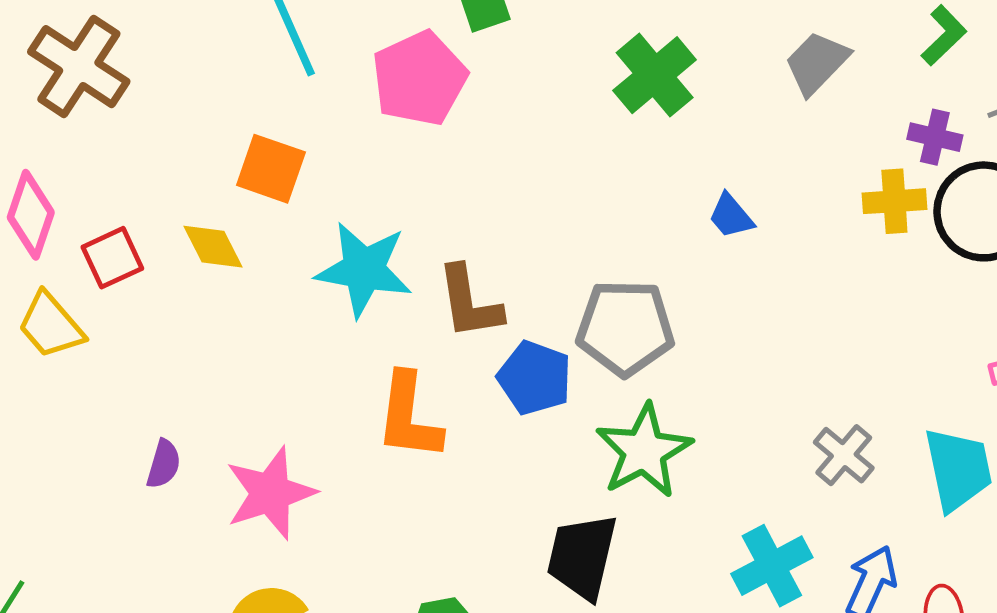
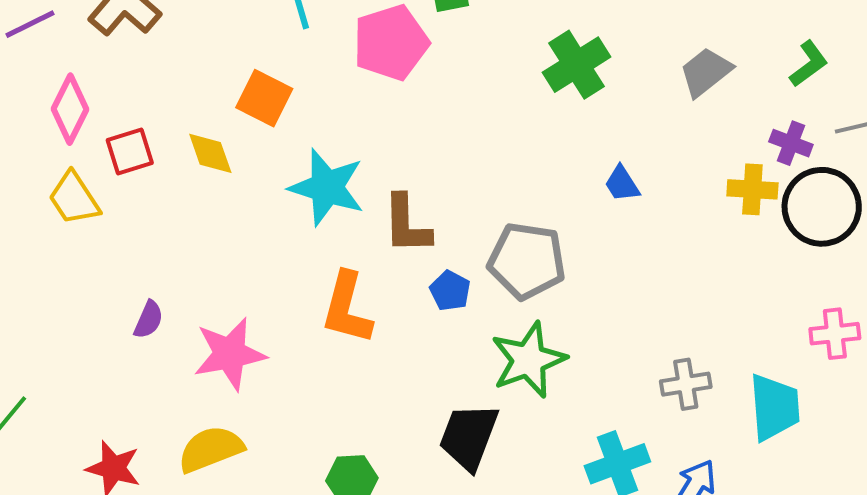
blue pentagon: (535, 378) -> (450, 291), size x0.7
gray cross: (844, 455) -> (686, 384), turned 33

